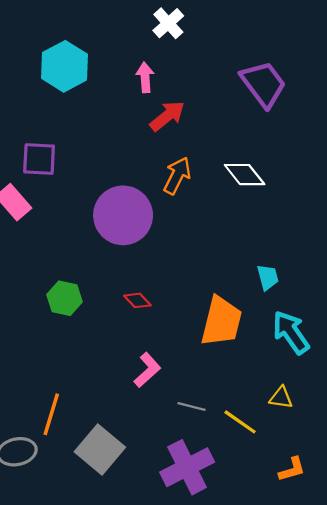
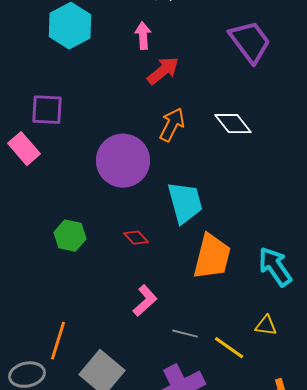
cyan trapezoid: (268, 277) -> (185, 203), moved, size x1.8

